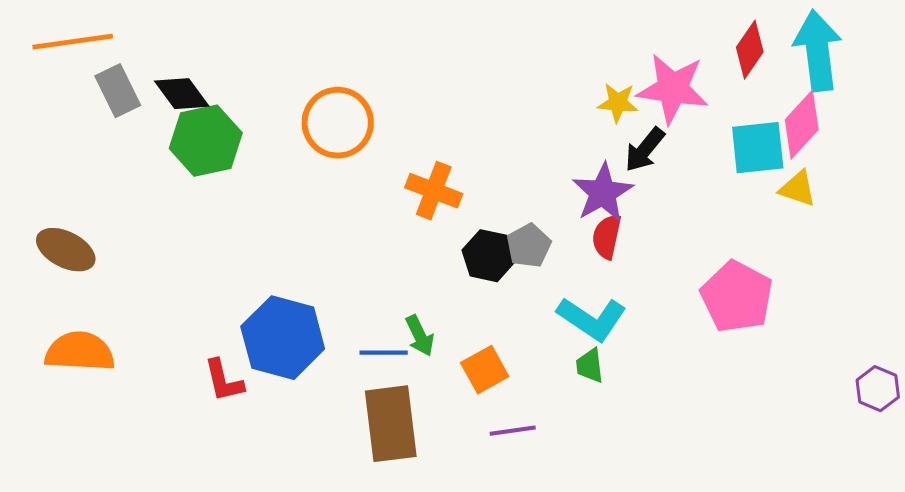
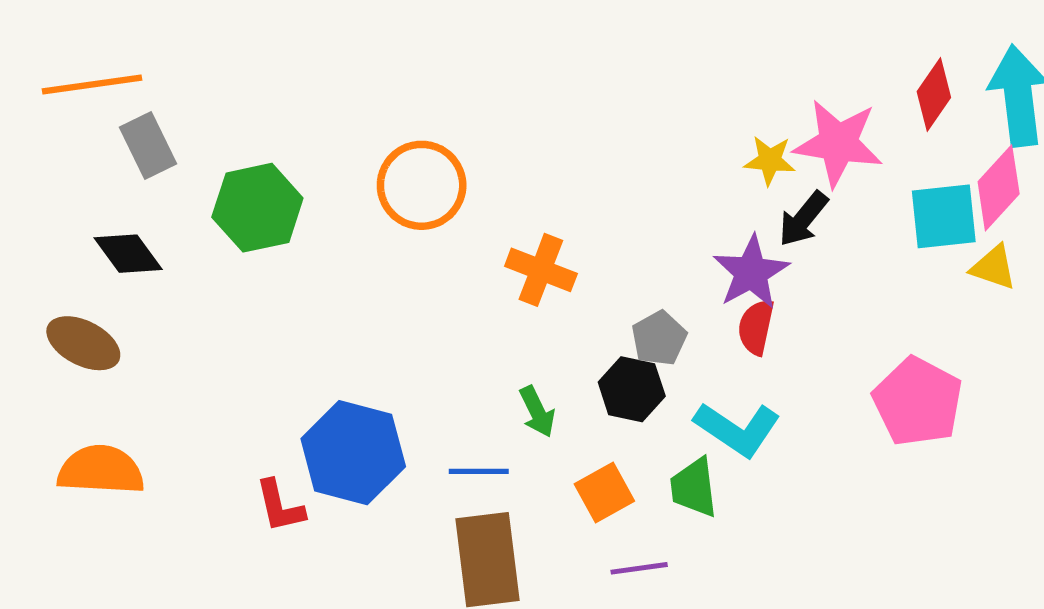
black diamond: (182, 94) -> (128, 254), moved
black hexagon: (489, 256) -> (632, 389), moved
green arrow: (420, 336) -> (537, 412), moved
green trapezoid: (590, 366) -> (694, 487), moved, size x1.4

